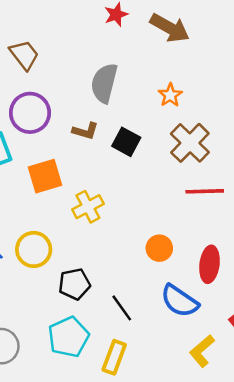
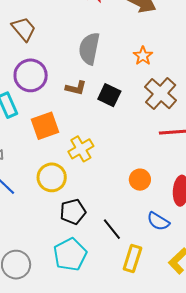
yellow circle: (34, 249) -> (52, 177), moved
blue semicircle: (180, 301) -> (158, 221), size x0.7
yellow rectangle: (114, 357) -> (132, 258), moved

